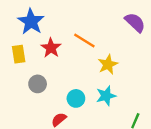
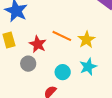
orange line: (84, 40) -> (62, 36), moved
red star: (51, 48) -> (38, 44), moved

